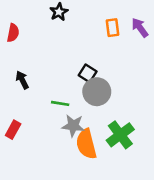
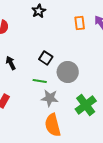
black square: (88, 73) -> (46, 58), moved
orange semicircle: (86, 144) -> (53, 125), moved

